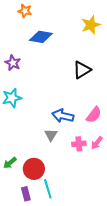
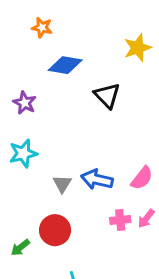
black triangle: (82, 70) -> (107, 96), moved, turned -42
gray triangle: (51, 135) -> (62, 184), moved
red circle: (34, 169) -> (55, 230), moved

